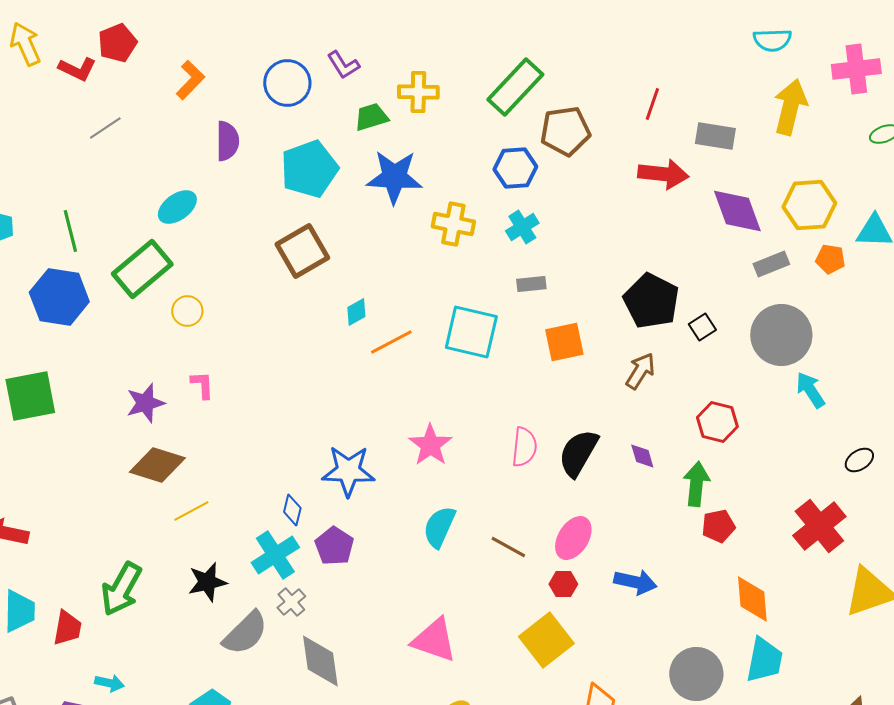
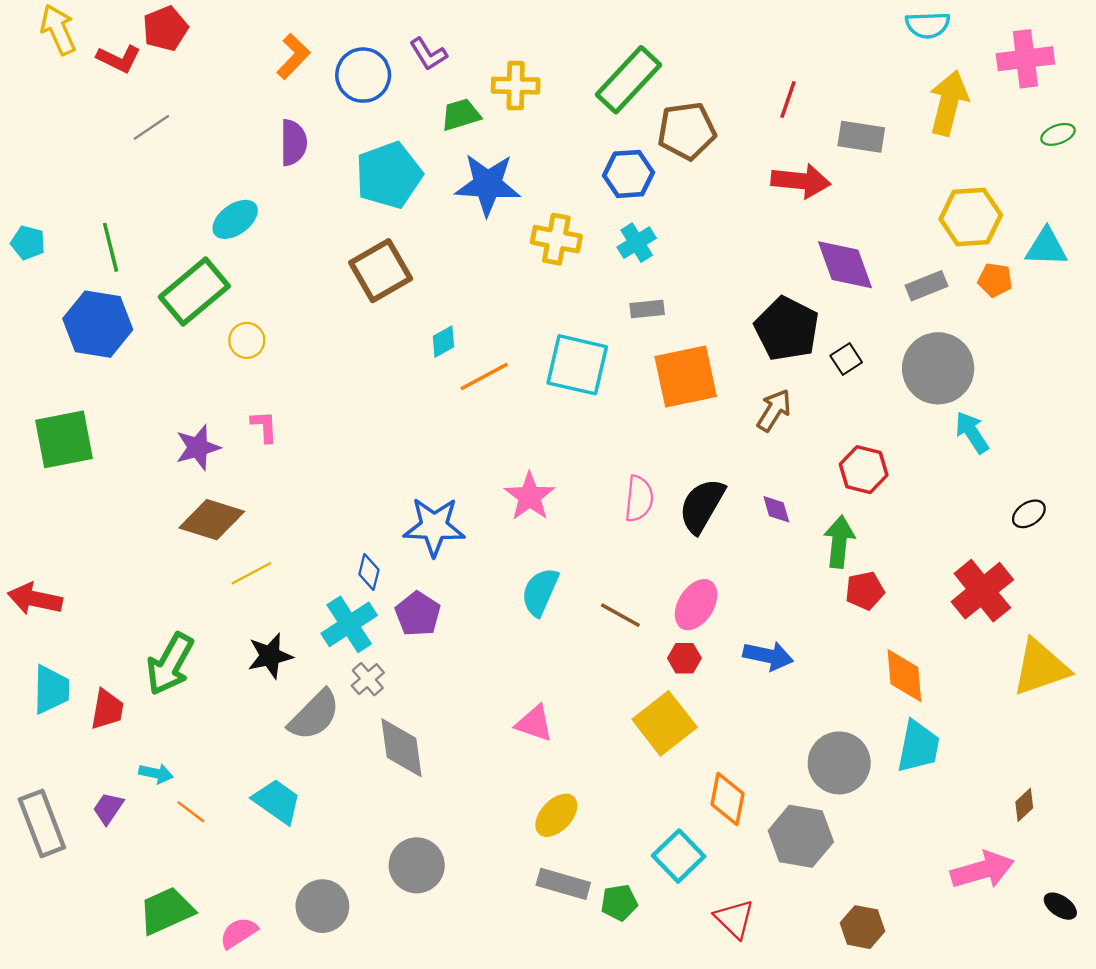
orange L-shape: (190, 80) -> (293, 56), moved
purple diamond: (737, 211) -> (845, 265), moved
orange square: (564, 342) -> (686, 377), size x1.4
pink triangle: (434, 640) -> (534, 723), size x0.7

